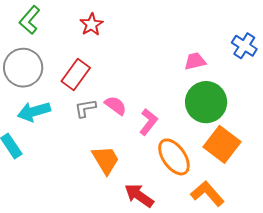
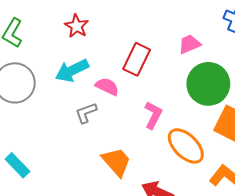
red rectangle: (76, 74) -> (137, 59), moved
pink semicircle: (116, 105) -> (107, 87), moved
cyan arrow: (34, 112) -> (72, 70), moved

